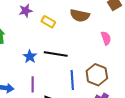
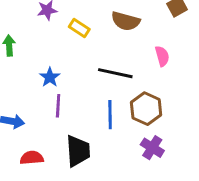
black line: (56, 54) -> (115, 73), moved
purple line: (33, 84) -> (58, 106), moved

